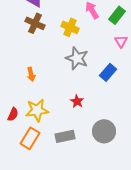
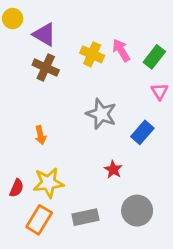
yellow cross: (70, 27) -> (92, 54), moved
red star: (77, 101) -> (113, 169), moved

